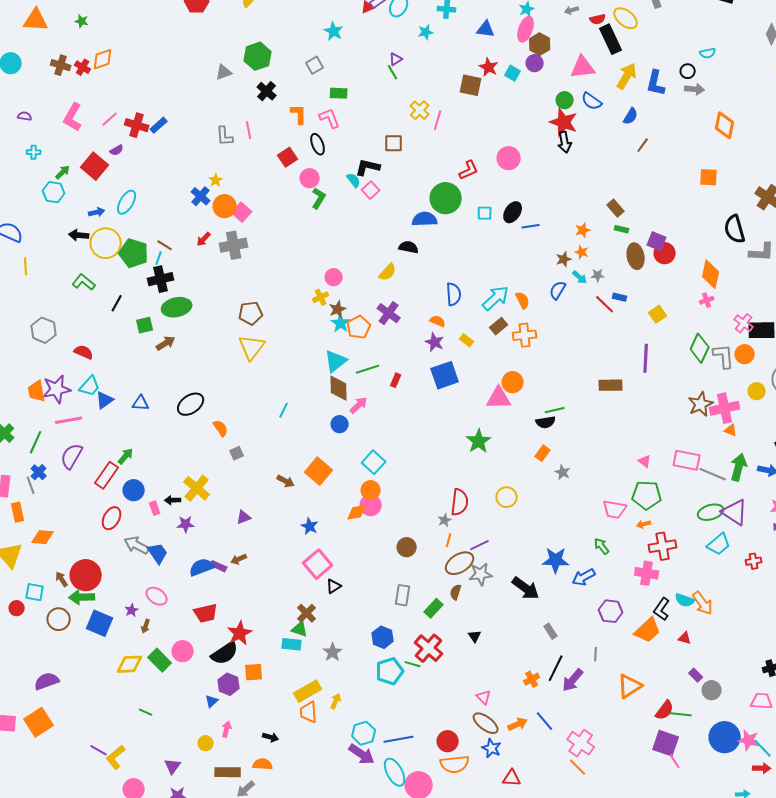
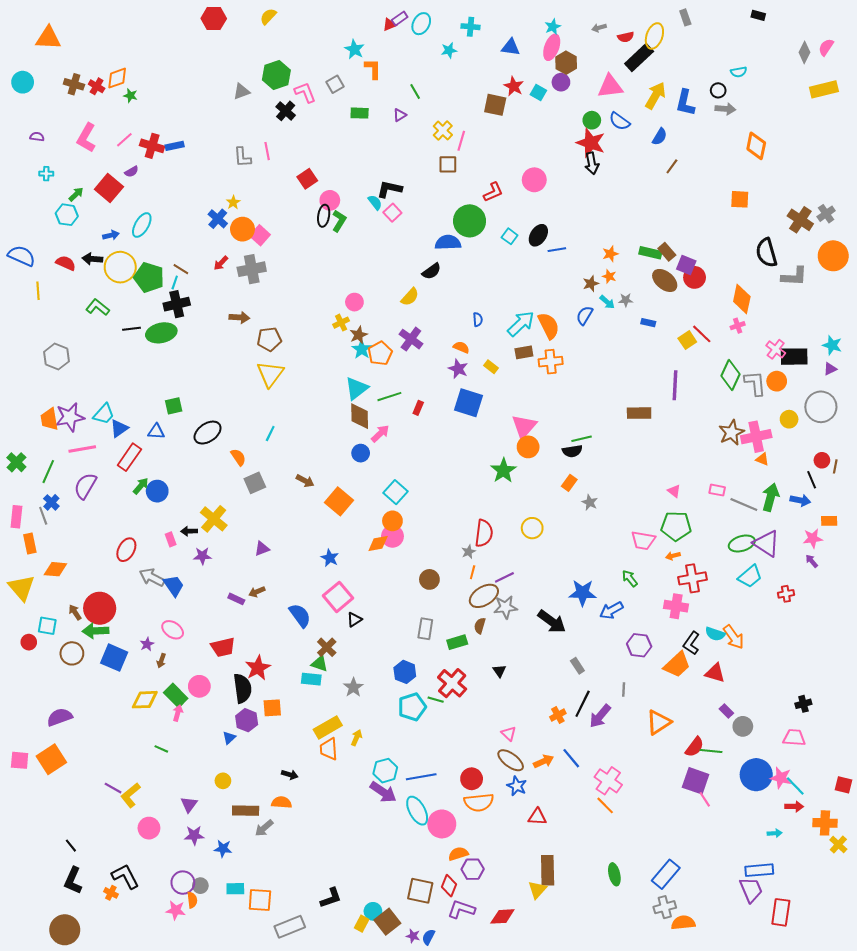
yellow ellipse: (626, 18) -> (654, 36), turned 70
green star: (82, 21) -> (130, 96), moved
black rectangle: (611, 39) -> (639, 58), turned 72
purple triangle: (396, 59) -> (400, 115), moved
orange L-shape: (299, 114) -> (373, 69), moved
pink L-shape: (330, 118) -> (305, 92), moved
blue rectangle: (159, 125) -> (175, 146), turned 30
brown square: (394, 143) -> (448, 164), moved
black ellipse: (318, 144) -> (324, 216), moved, turned 30
brown rectangle: (616, 208) -> (667, 252), moved
cyan square: (485, 213) -> (510, 236), turned 35
green rectangle: (622, 229) -> (650, 253), size x1.5
black semicircle: (409, 247) -> (432, 271), turned 132
brown ellipse: (636, 256) -> (665, 280), turned -40
blue semicircle: (454, 294) -> (478, 320), size x0.6
orange semicircle: (523, 300) -> (549, 326), size x1.5
black line: (117, 303) -> (132, 329), turned 54
red line: (605, 304) -> (702, 334), moved
green ellipse: (177, 307) -> (161, 333), moved
green square: (145, 325) -> (174, 406), moved
brown rectangle: (499, 326) -> (524, 352), turned 30
brown arrow: (166, 343) -> (239, 317), moved, turned 36
red semicircle: (84, 352) -> (66, 263), moved
blue square: (445, 375) -> (468, 403), turned 36
orange circle: (513, 382) -> (528, 447), moved
pink triangle: (499, 398) -> (524, 426), turned -48
cyan line: (284, 410) -> (270, 434), moved
gray square: (237, 453) -> (255, 483), size x1.5
pink rectangle: (687, 460) -> (717, 490), size x0.6
red rectangle: (107, 475) -> (129, 457), moved
brown arrow: (286, 481) -> (305, 481), moved
blue circle: (134, 490) -> (157, 491), moved
blue semicircle: (202, 567) -> (300, 615), moved, turned 75
green rectangle: (434, 608) -> (457, 642), turned 30
red triangle: (685, 638) -> (715, 673), size x1.5
black semicircle: (225, 653) -> (242, 688), turned -64
pink arrow: (227, 729) -> (178, 713), moved

